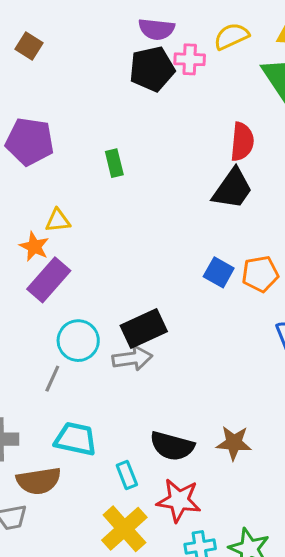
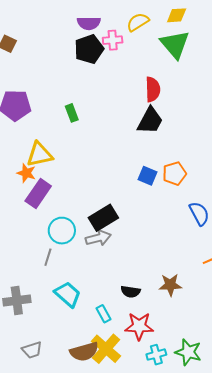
yellow triangle: (58, 221) -> (40, 154), size x1.6
cyan trapezoid: (76, 439) -> (68, 294), turned 36
black semicircle: (172, 446) -> (131, 292), size x0.7
brown semicircle: (39, 481) -> (84, 352), moved

